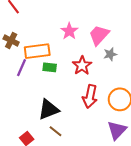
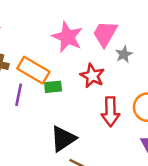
pink star: (69, 31) -> (67, 37), size x1.4
orange rectangle: (37, 51) -> (33, 70), turned 50

